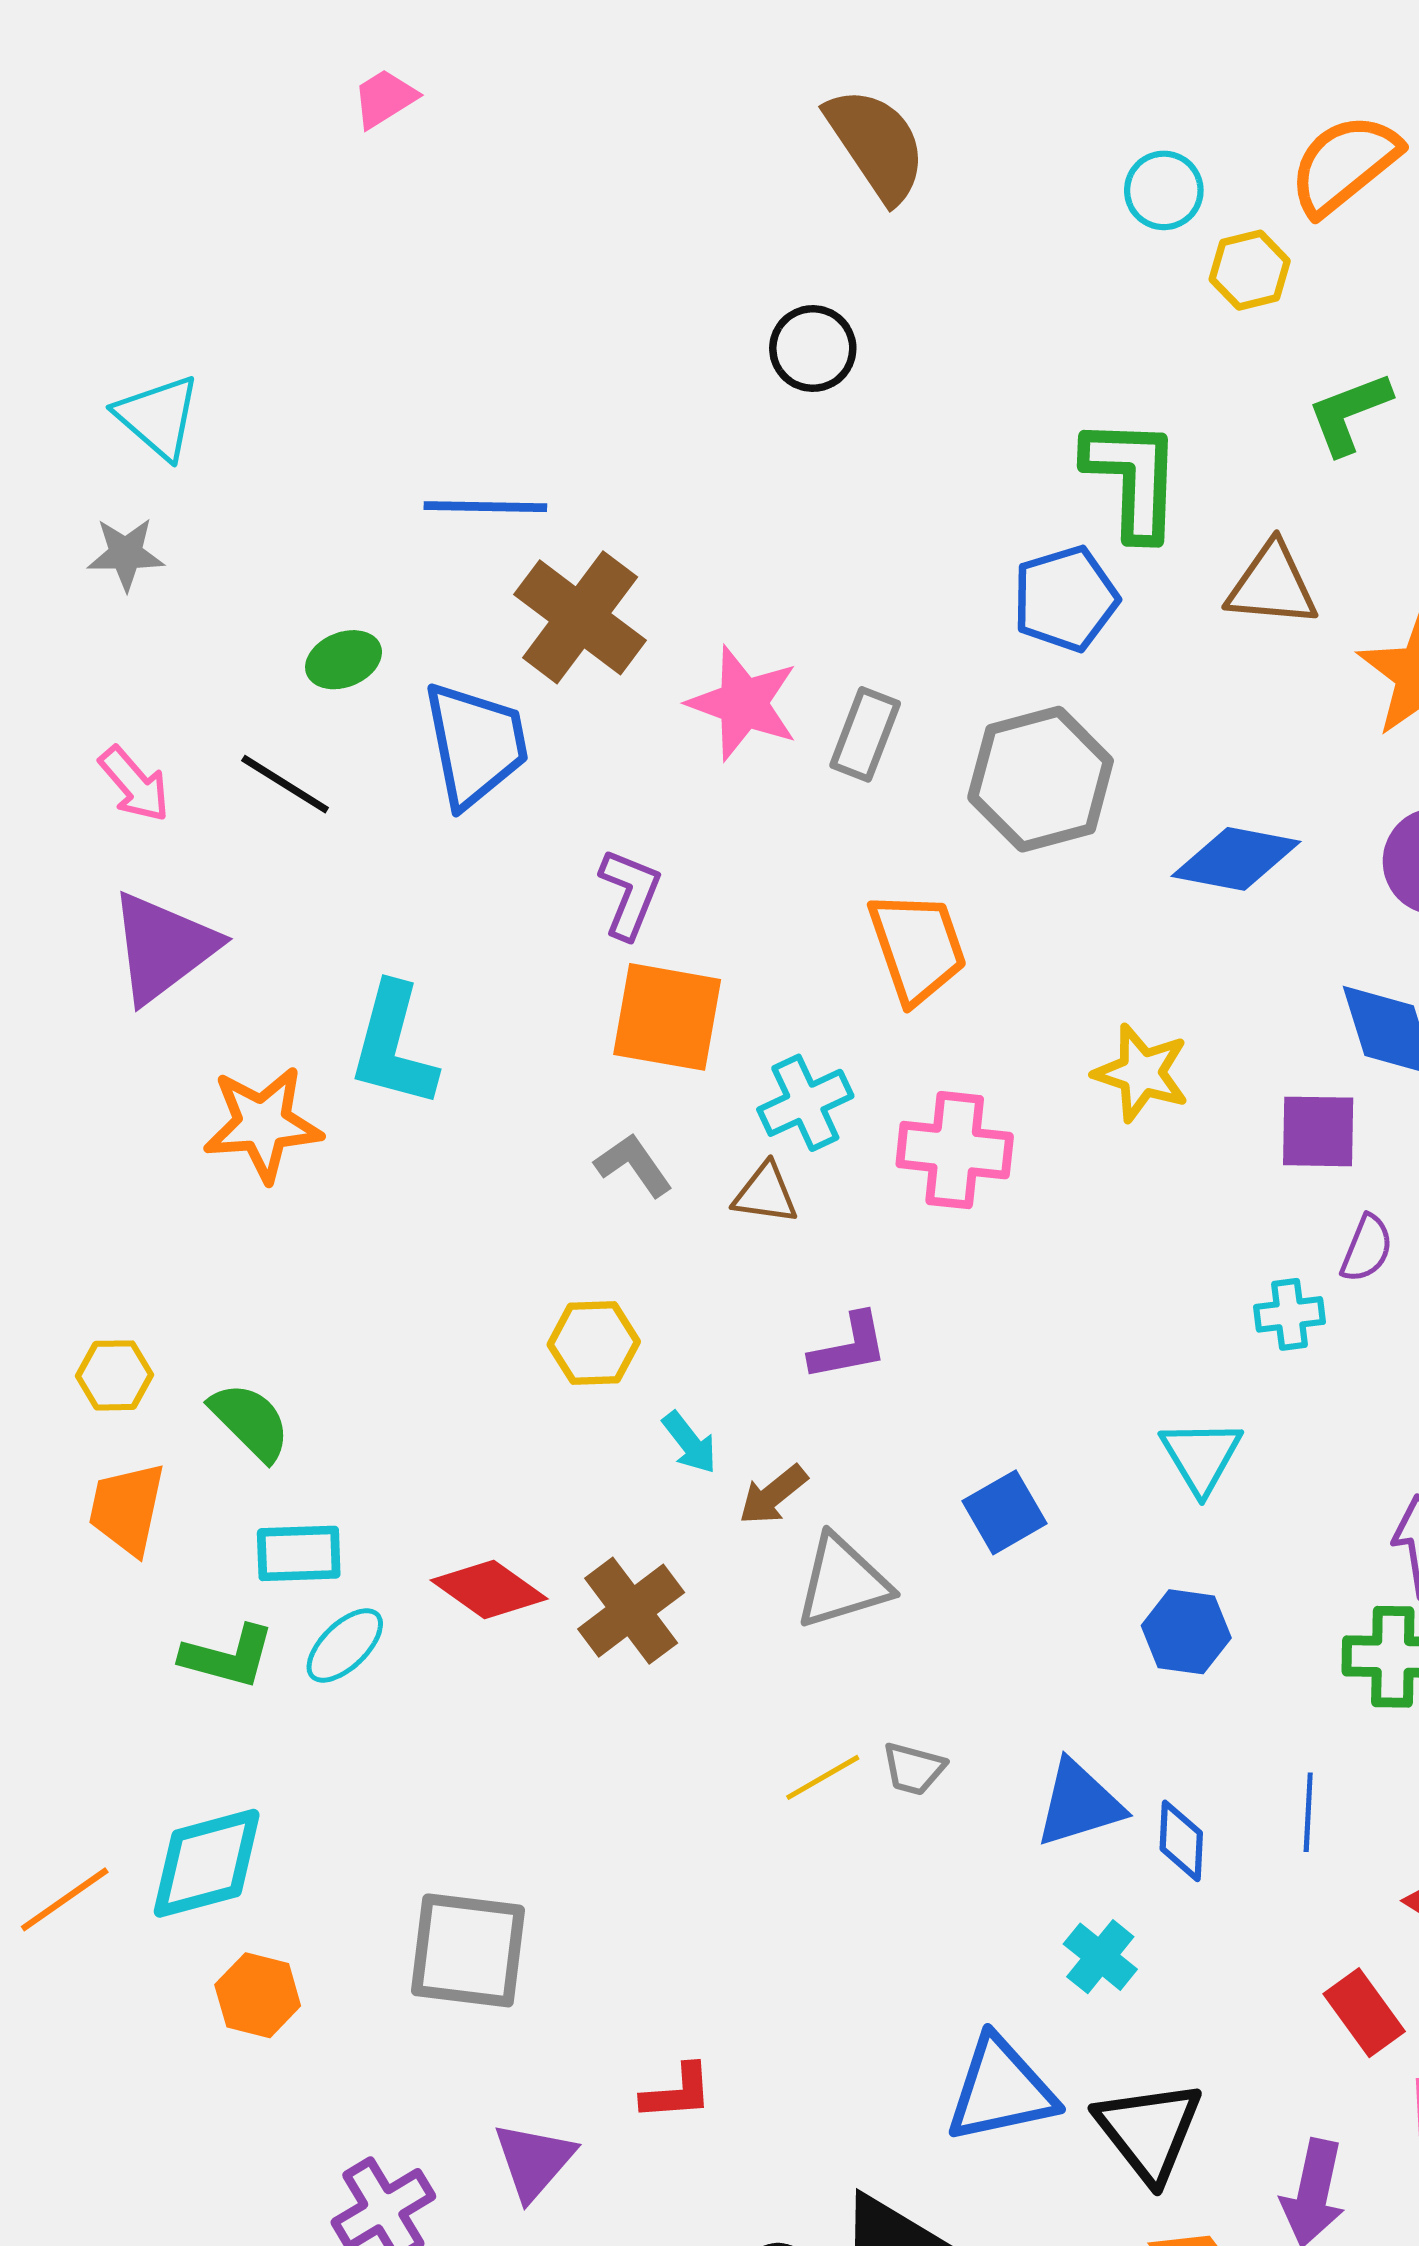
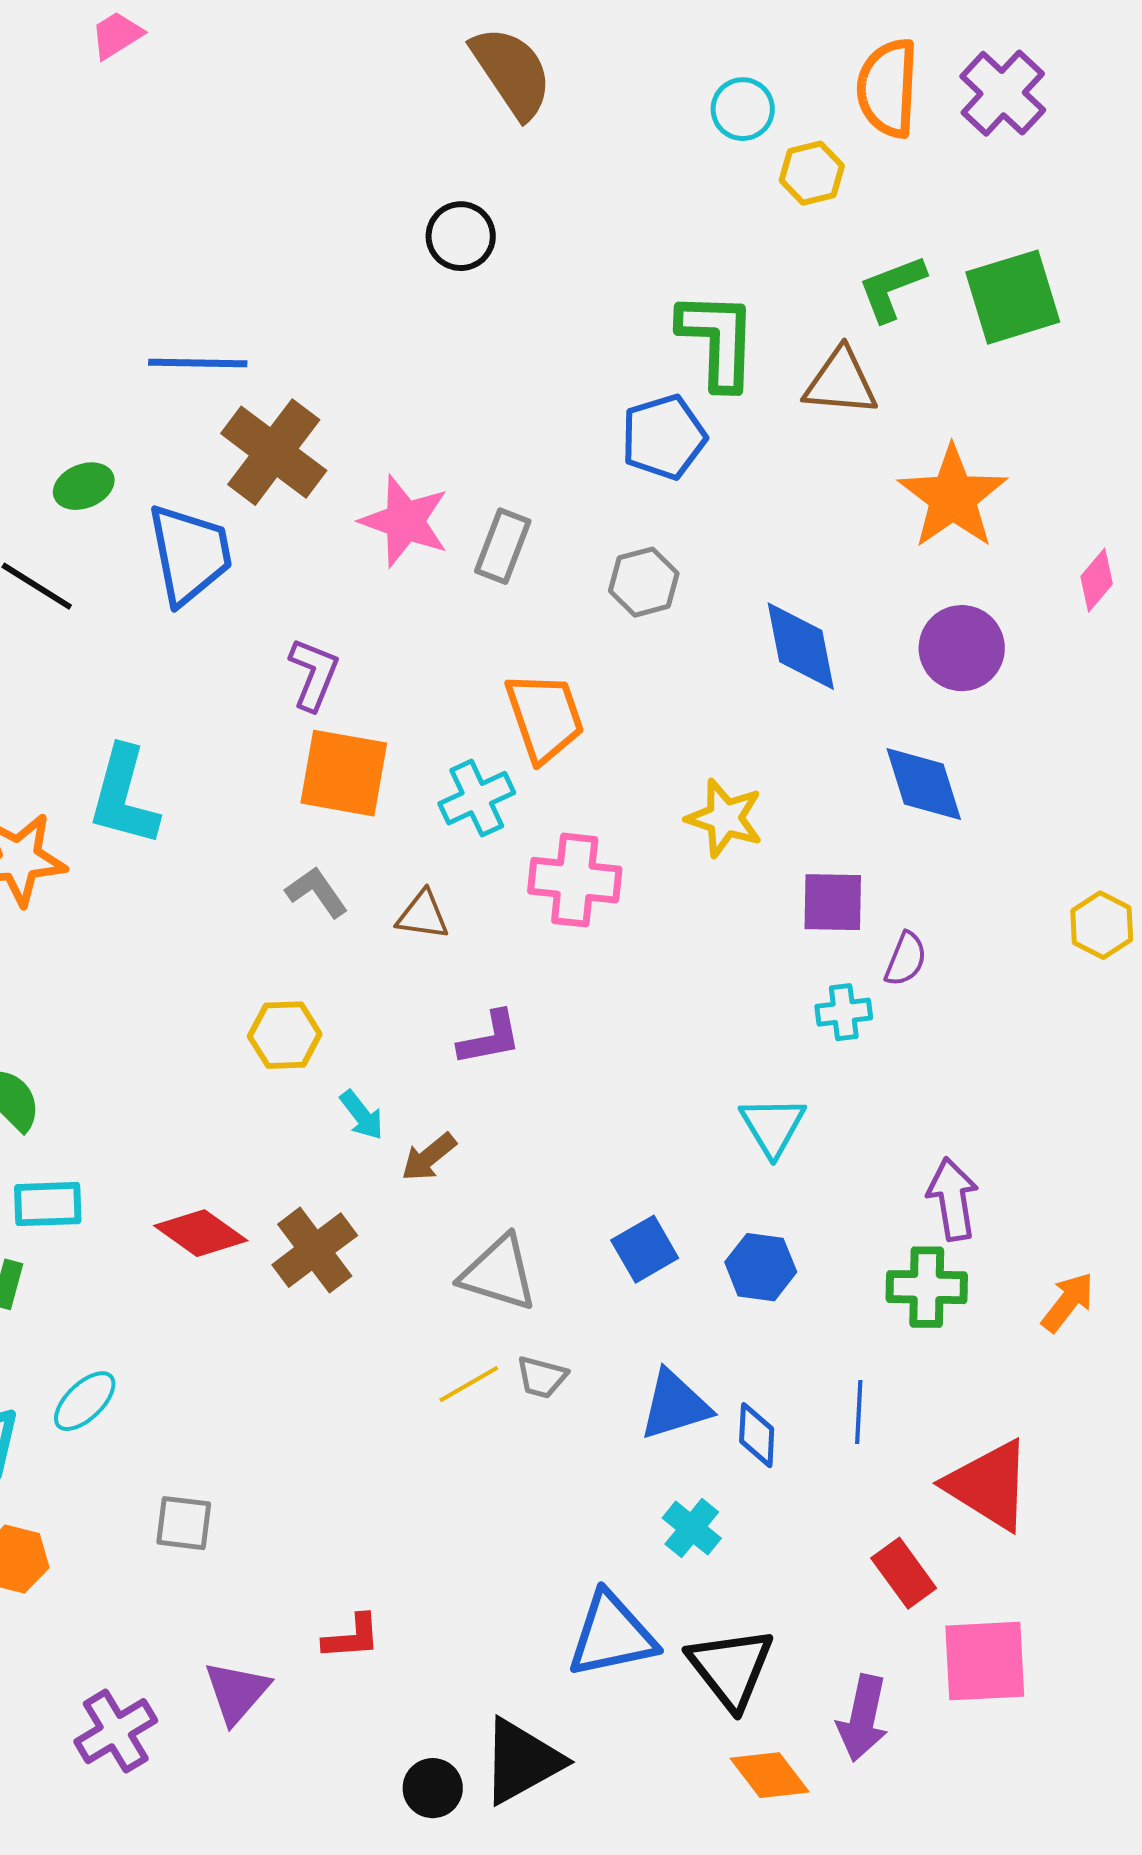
orange semicircle: (1344, 164) -> (888, 88), turned -48
brown triangle: (1272, 585) -> (841, 382), moved
gray hexagon: (1041, 779) -> (644, 582), size x0.6
blue diamond: (1236, 859) -> (801, 646), turned 68
cyan cross: (805, 1103) -> (477, 798), moved
purple square: (1318, 1131) -> (833, 902), moved
blue square: (1004, 1512) -> (645, 1249), moved
gray triangle: (843, 1582) -> (499, 1273), moved, turned 34
cyan ellipse: (345, 1645) -> (85, 1401), moved
gray square: (468, 1950) -> (184, 1523), size x0.6

